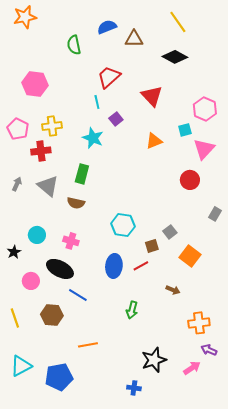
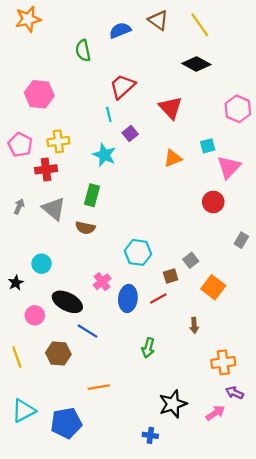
brown triangle: (134, 39) -> (158, 20), moved, turned 36
pink hexagon: (205, 109) -> (238, 109), moved
pink cross: (71, 241) -> (102, 282), moved, turned 35
brown arrow: (173, 290) -> (194, 325), turned 64

